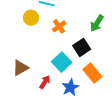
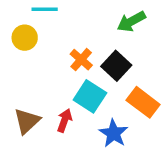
green arrow: (97, 23) -> (131, 21), turned 42
orange cross: (59, 26) -> (81, 60), moved
red arrow: (45, 82) -> (65, 120), moved

